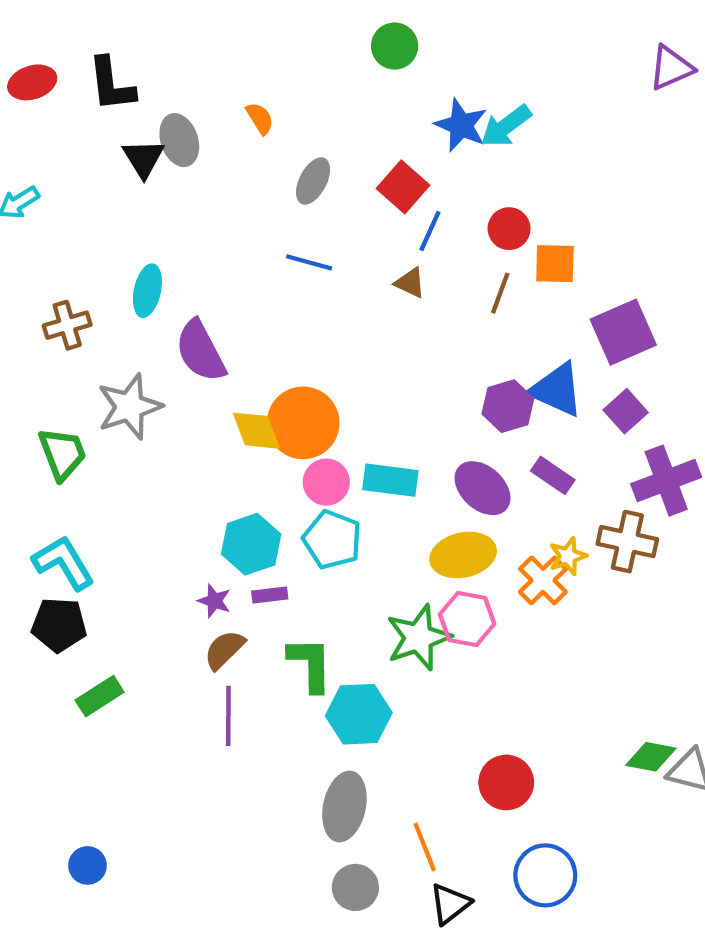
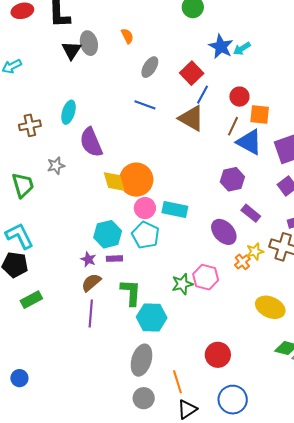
cyan arrow: (506, 126) -> (242, 49), size x0.7
brown triangle: (410, 283) -> (191, 118), size x1.8
blue triangle: (557, 390) -> (249, 142), moved
gray star: (129, 407) -> (56, 166), size x0.6
purple ellipse: (483, 488) -> (224, 232), moved
yellow ellipse: (463, 555) -> (270, 307), moved, turned 32
orange cross: (543, 580) -> (242, 262), size x0.7
green star: (419, 638) -> (182, 284), size x0.7

